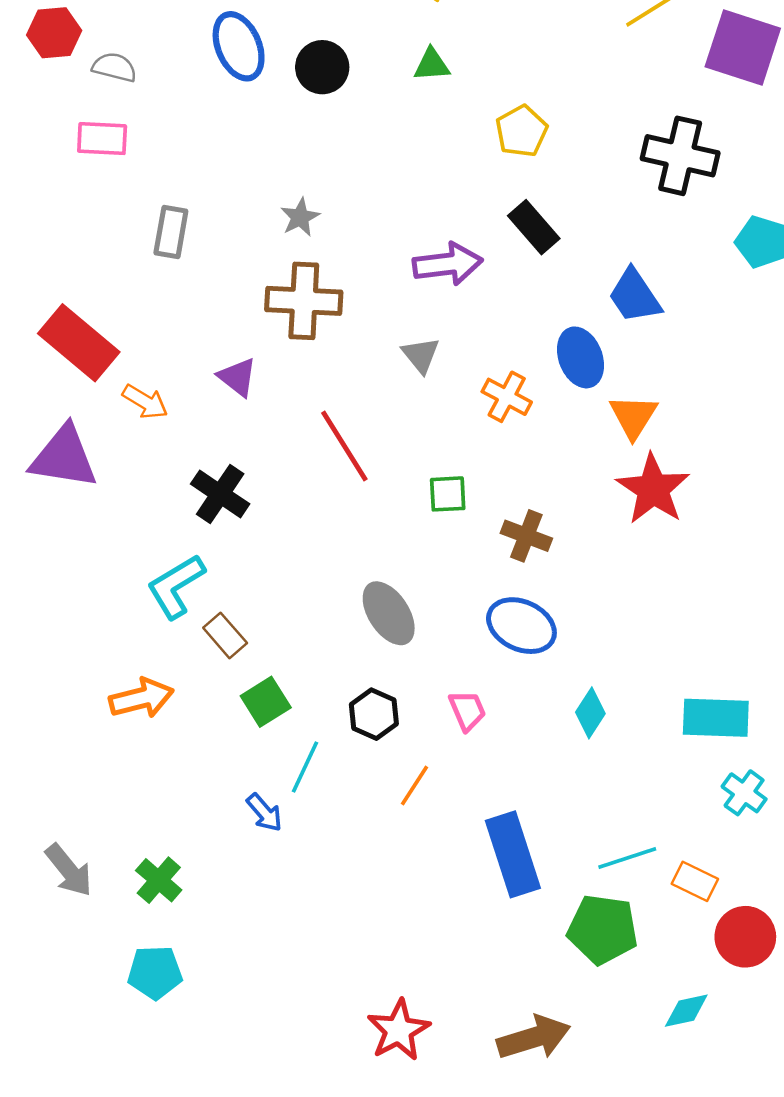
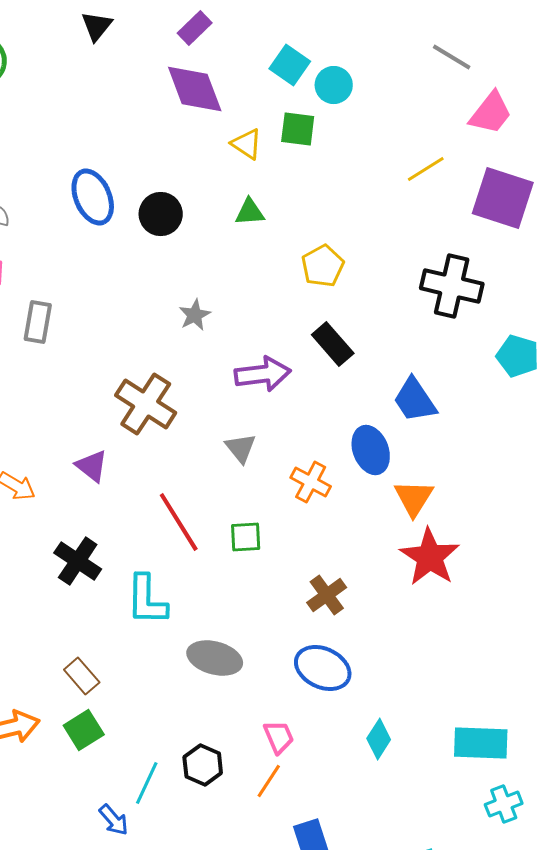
gray star: (300, 217) -> (195, 315), moved
gray rectangle: (171, 232) -> (38, 322), moved
brown cross: (304, 301) -> (146, 404), turned 30
green square: (448, 494) -> (246, 537), moved
brown cross: (526, 536) -> (327, 595), turned 33
cyan L-shape: (176, 586) -> (147, 600), moved, turned -58
gray ellipse: (389, 613) -> (215, 658), turned -42
green square: (266, 702) -> (84, 730), moved
black hexagon: (374, 714) -> (203, 765), moved
orange line: (414, 785) -> (269, 781), moved
cyan cross: (744, 793) -> (504, 804), turned 33

